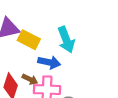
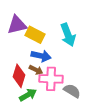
blue arrow: (49, 62) -> (41, 56), moved

